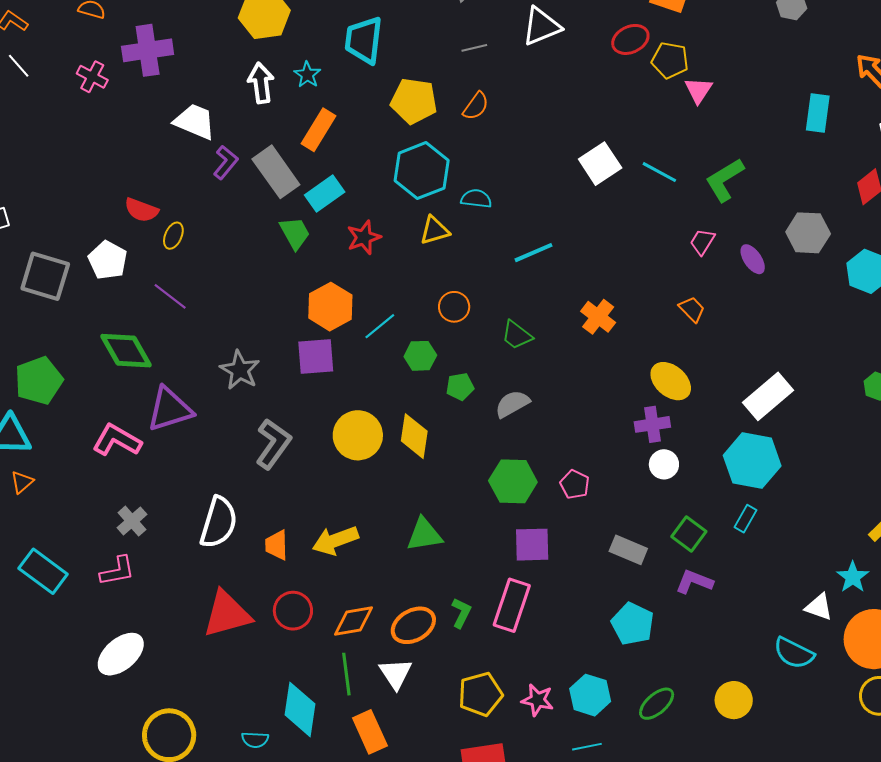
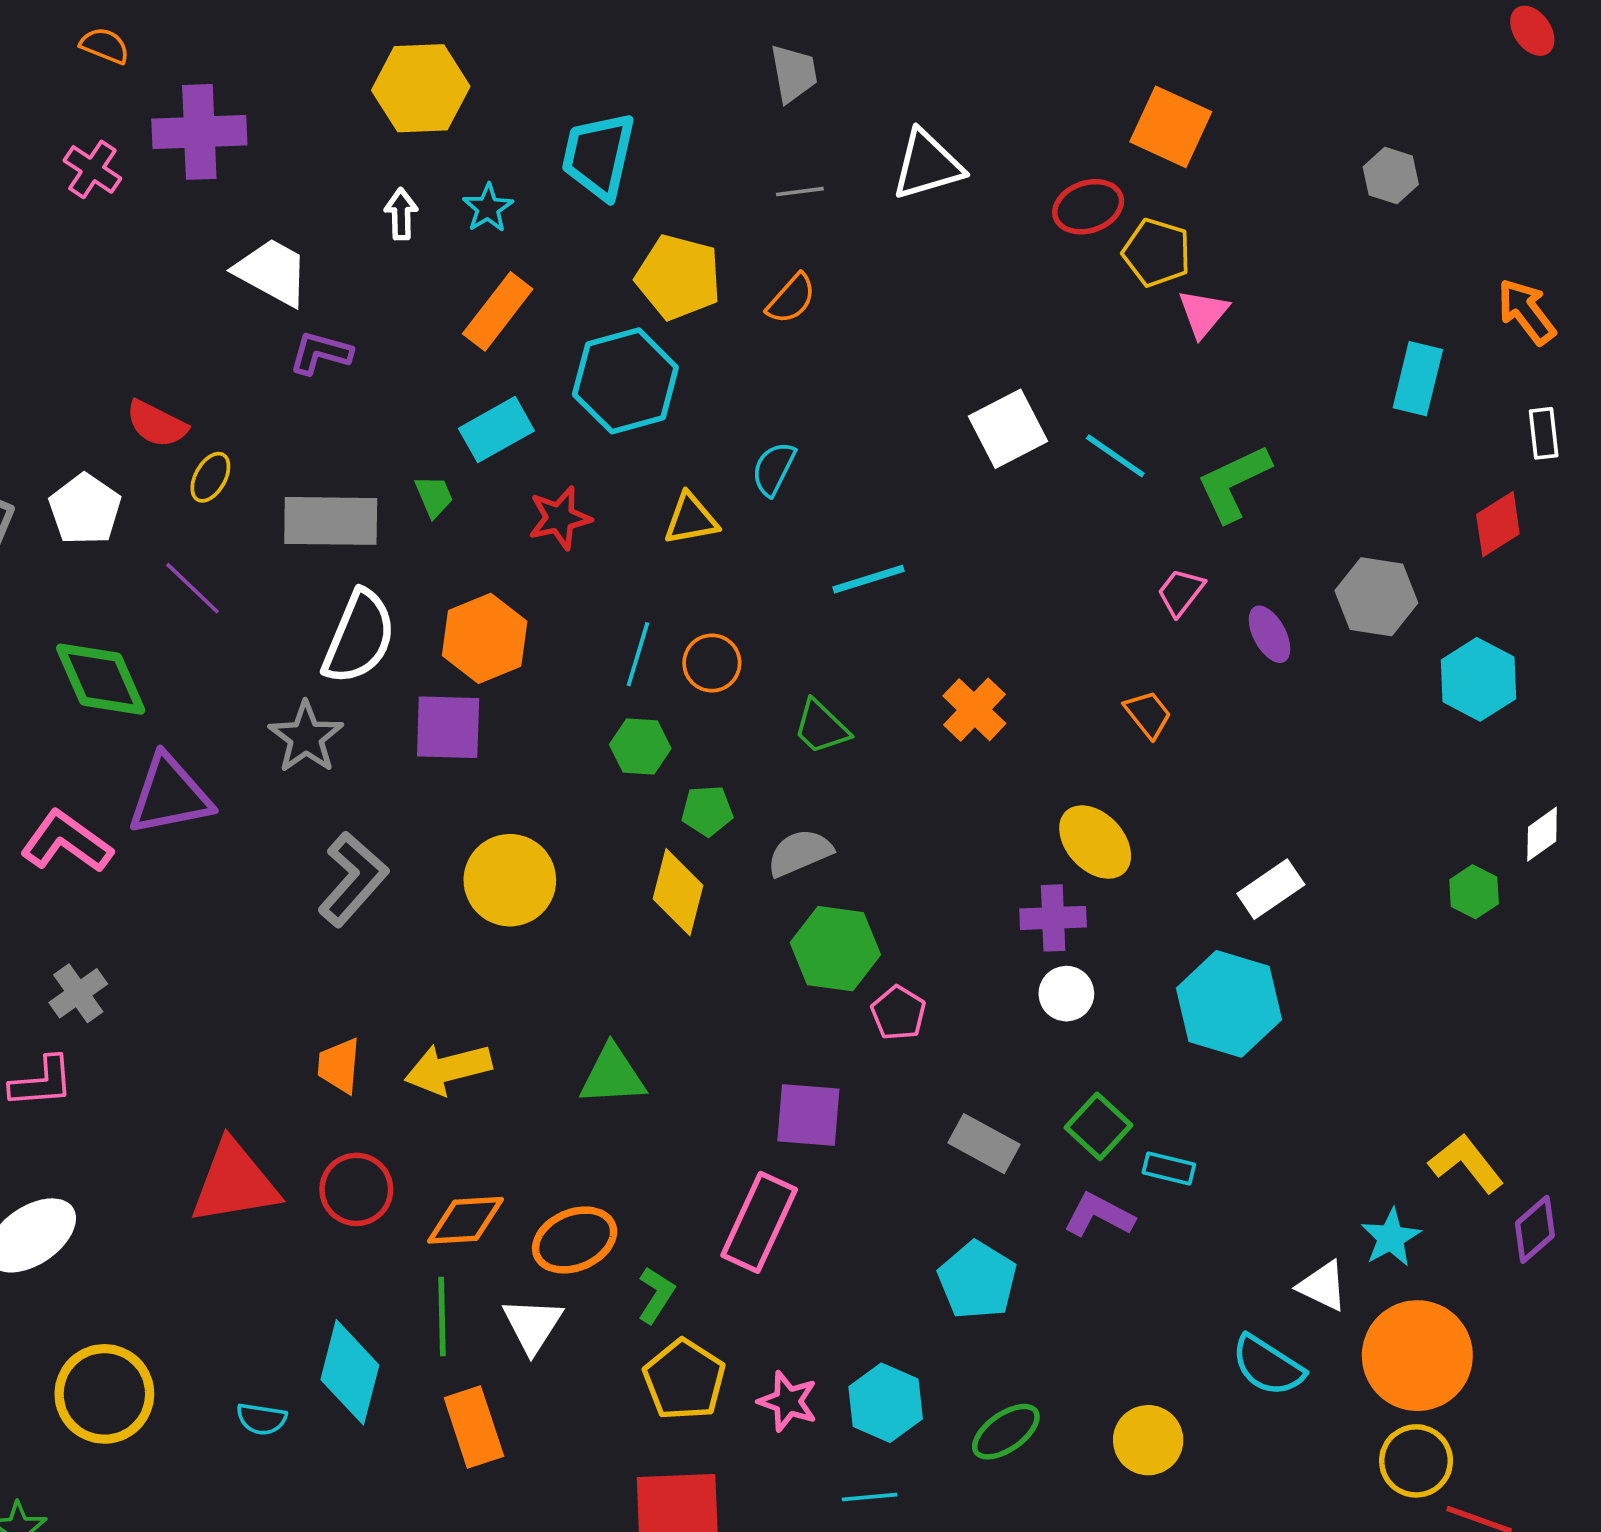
white arrow: (261, 83) -> (401, 214), size x0.7
purple L-shape: (226, 162) -> (321, 353), turned -120
cyan hexagon: (422, 171) -> (625, 381), moved
gray rectangle: (276, 172) -> (331, 521), moved, turned -60
cyan semicircle: (476, 199) -> (774, 469), turned -76
green trapezoid: (295, 233) -> (434, 496), size x0.7
cyan line: (380, 326) -> (638, 654), moved, turned -40
white rectangle: (768, 396) -> (1271, 889), size x0.7
yellow diamond: (414, 436) -> (678, 892), moved
green hexagon: (513, 481) -> (835, 949), moved
cyan rectangle: (746, 519) -> (1169, 1169), moved, turned 68
white semicircle: (219, 522) -> (359, 637), moved
green L-shape: (461, 613) -> (656, 1295), moved
yellow pentagon: (480, 694) -> (684, 1380), turned -30

